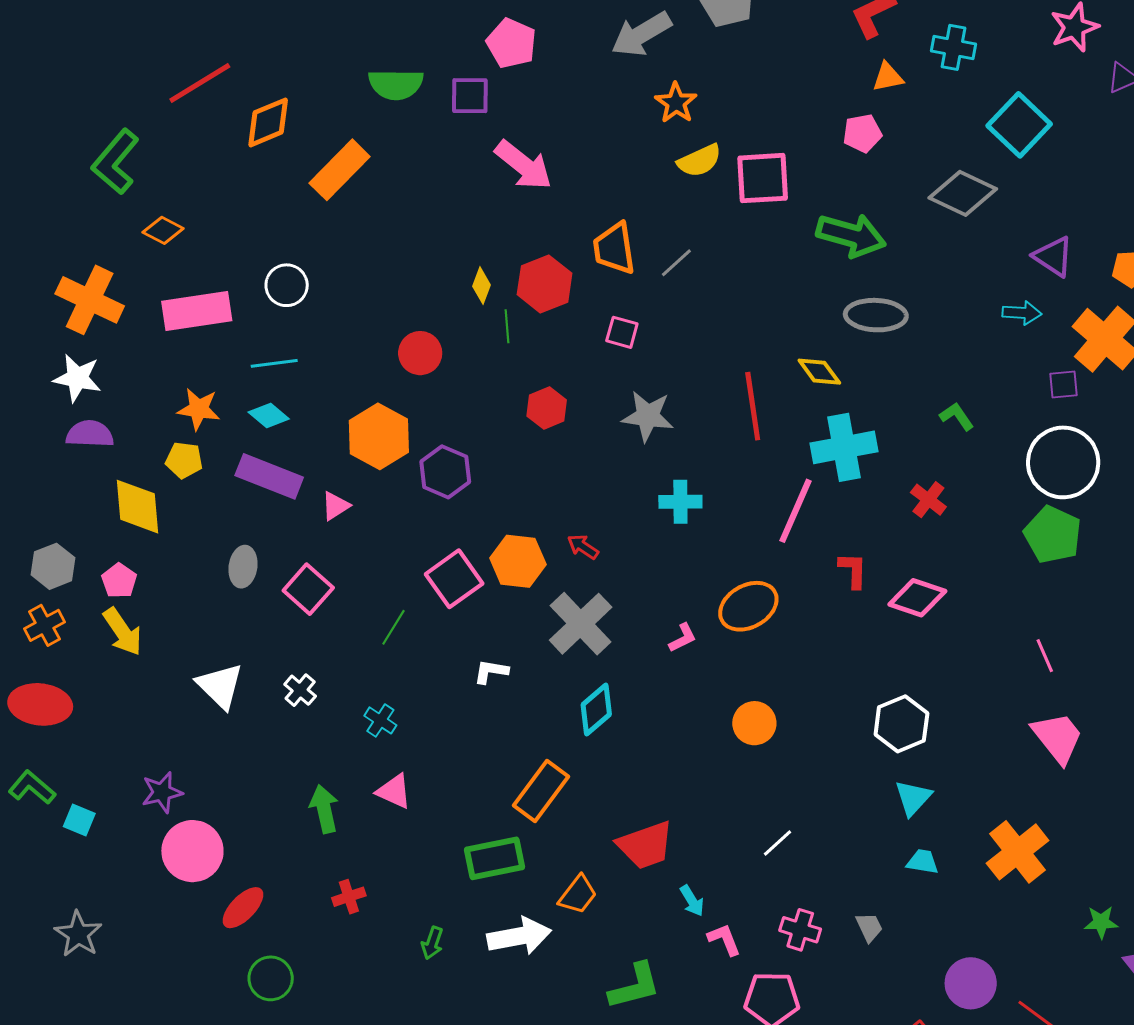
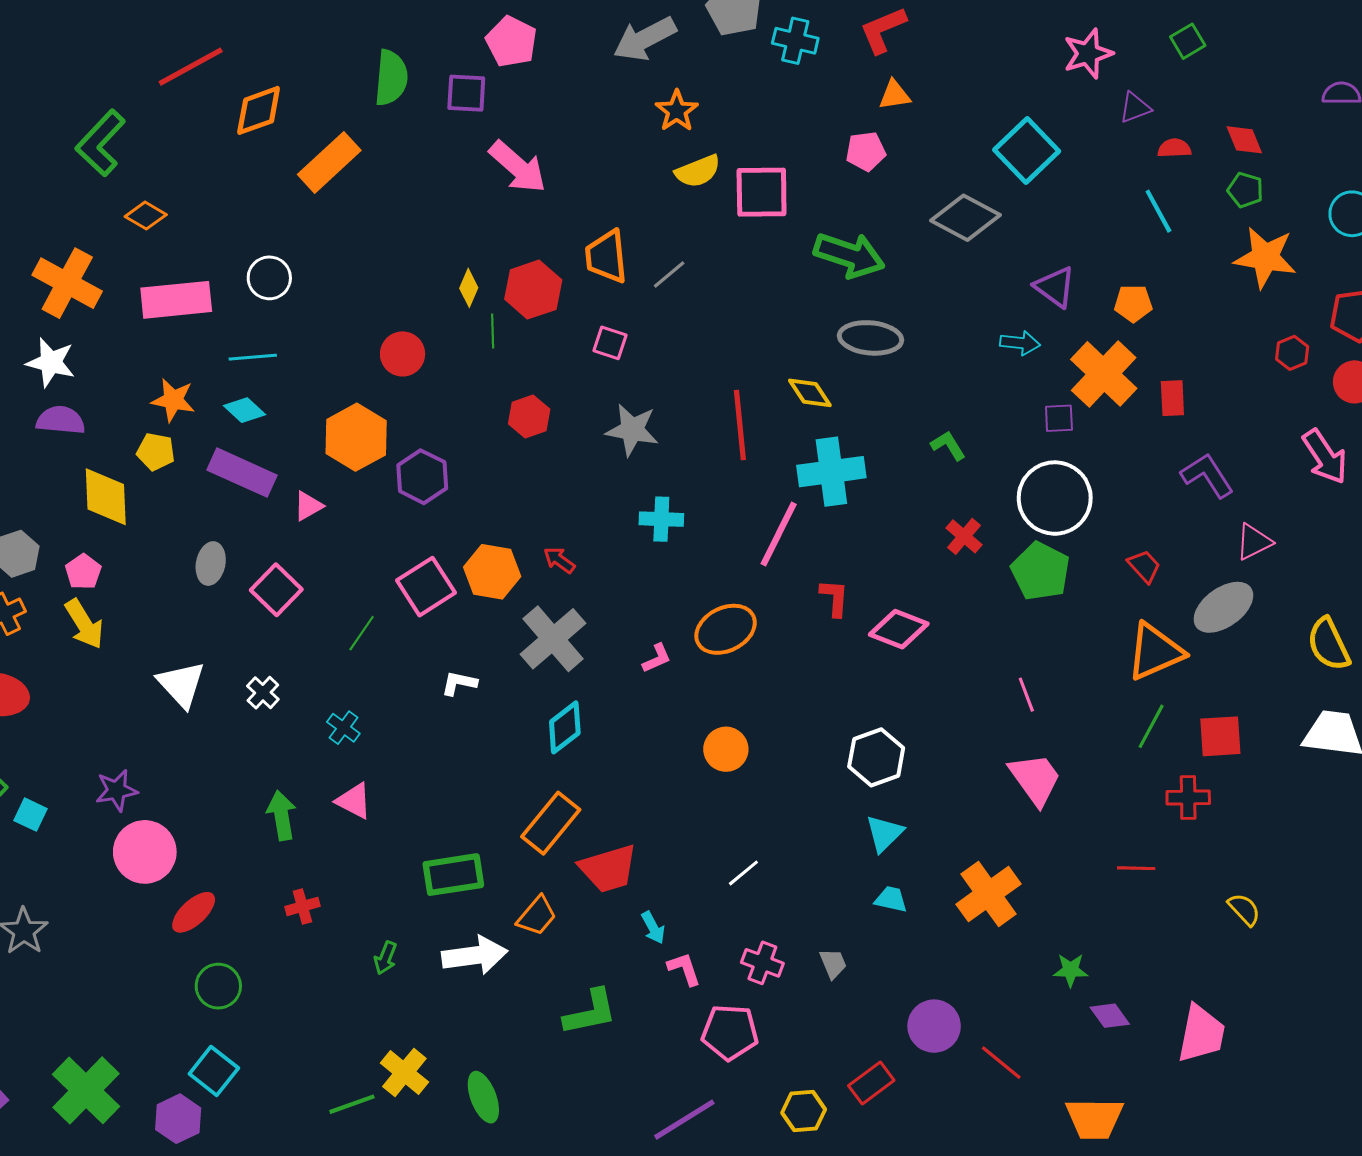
cyan cross: (954, 47) -> (795, 41), moved
green semicircle: (396, 84) -> (391, 78), turned -88
red cross: (928, 500) -> (964, 536), moved
orange rectangle: (541, 791) -> (551, 823), moved

